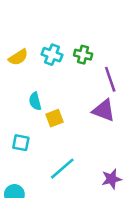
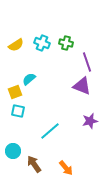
cyan semicircle: (35, 101) -> (29, 79), turned 64
yellow square: (55, 118) -> (15, 92), moved
purple star: (112, 179) -> (90, 121), moved

